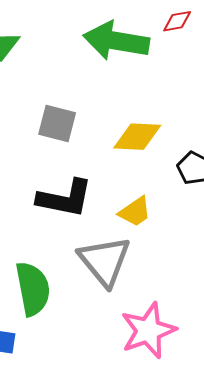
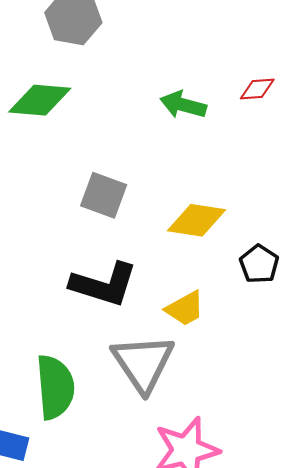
green arrow: (116, 41) -> (183, 105), size x0.6

